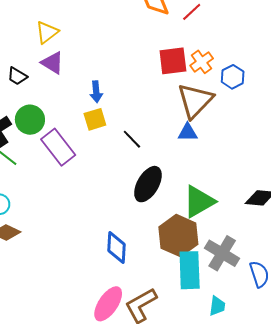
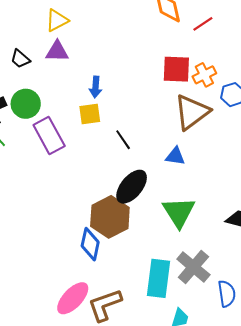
purple triangle: (52, 63) -> (57, 51), turned -40
blue triangle: (188, 132) -> (175, 156), moved
green triangle: (199, 202) -> (179, 212), turned -42
brown hexagon: (178, 236) -> (110, 217), moved

